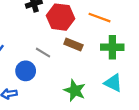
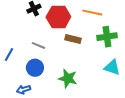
gray line: (43, 53) -> (38, 45), moved
green star: (75, 90) -> (68, 78), moved

